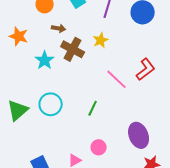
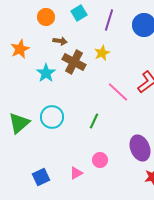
orange star: (19, 36) -> (20, 49), turned 30

